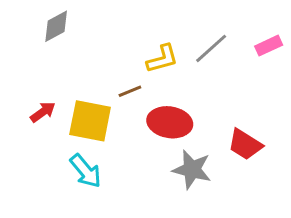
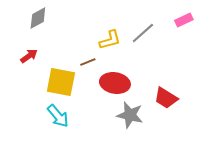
pink rectangle: (269, 46) -> (184, 20), moved
red arrow: (43, 112) -> (29, 56), moved

